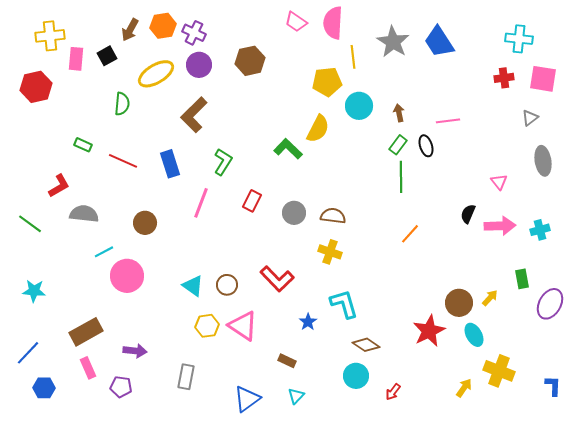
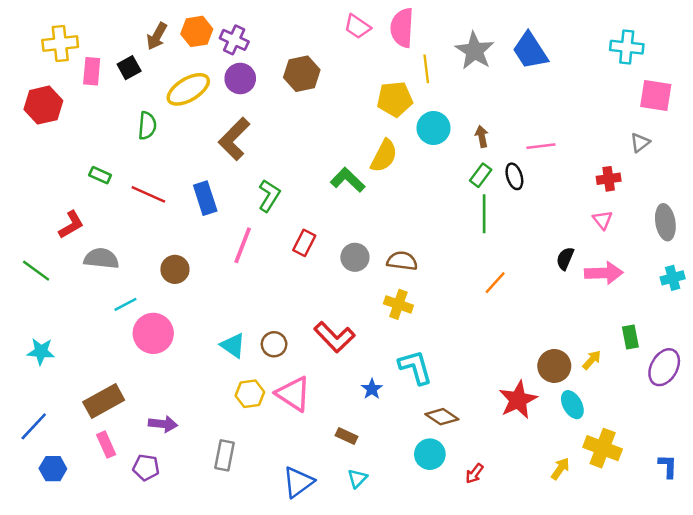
red cross: (504, 78) -> (609, 179), moved
gray ellipse: (543, 161) -> (665, 222), moved
cyan cross: (540, 230) -> (673, 278), moved

